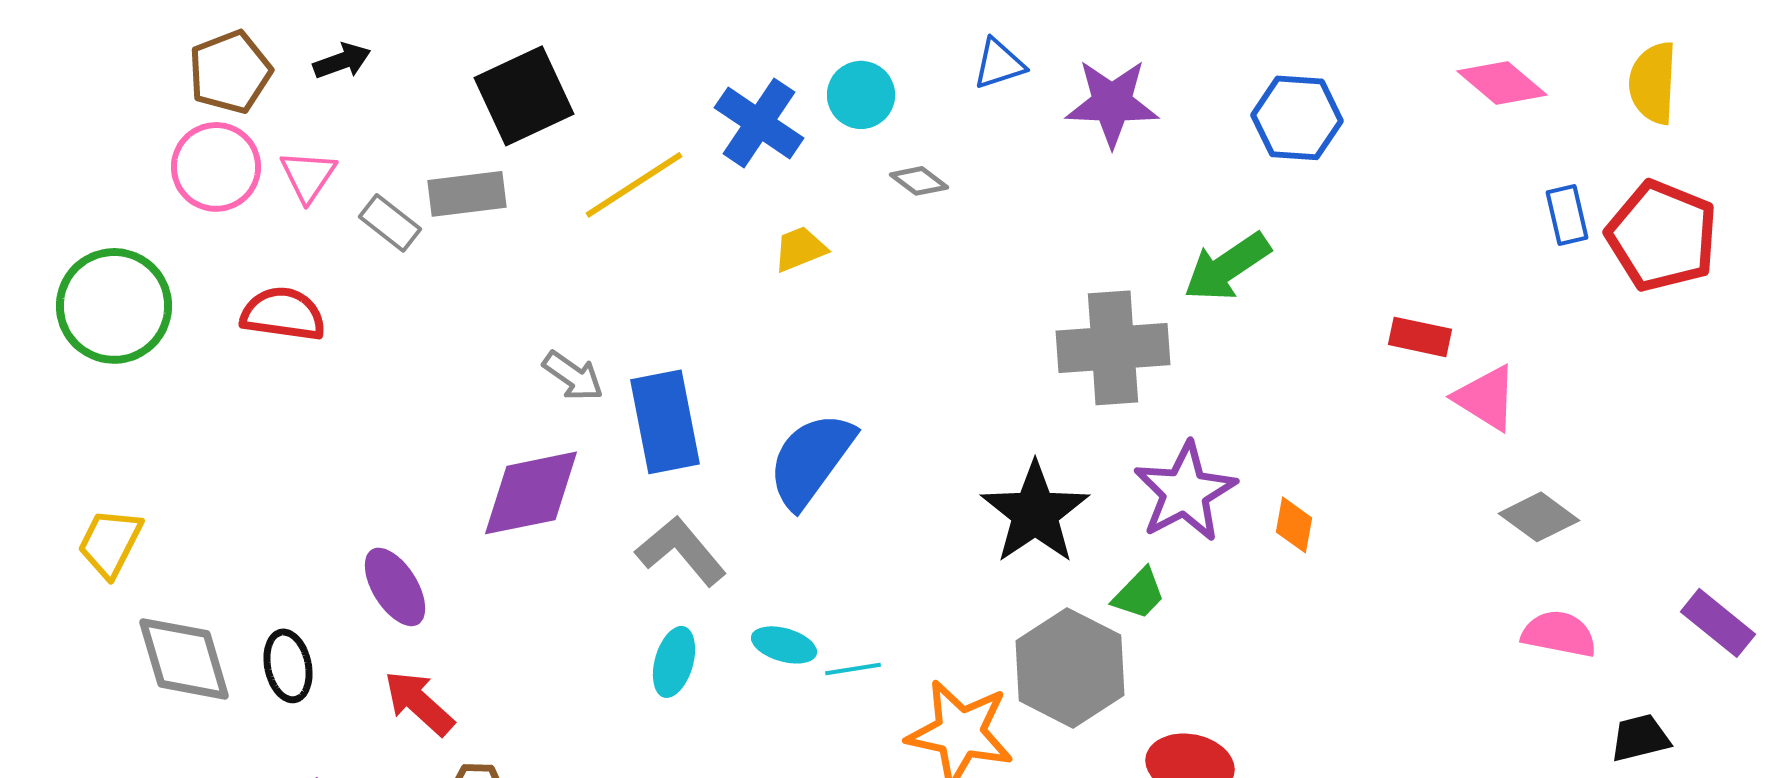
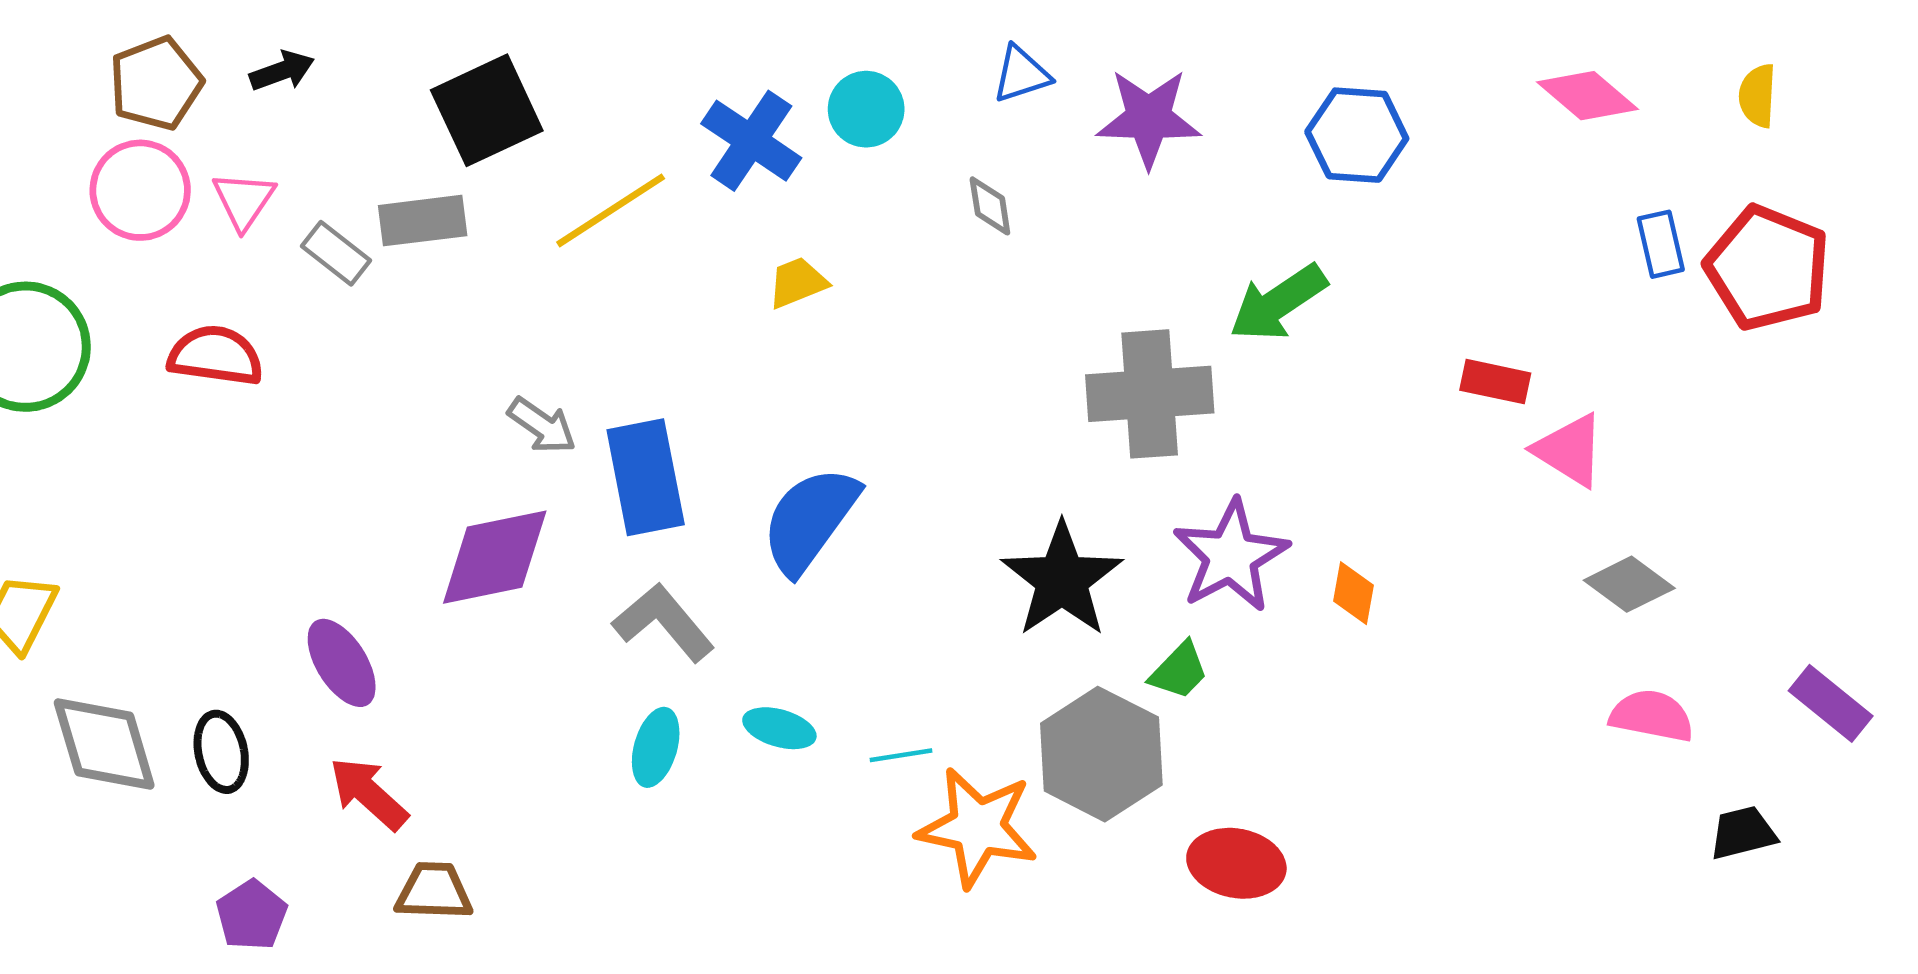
yellow semicircle: (1653, 83) -> (1757, 96), size x0.7
gray diamond: (919, 181) -> (990, 206), moved, turned 44
cyan line: (853, 669) -> (901, 755), moved

